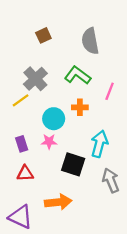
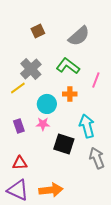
gray semicircle: (90, 41) -> (79, 36), turned -120
cyan arrow: (99, 144) -> (87, 126), turned -30
red triangle: (25, 173) -> (20, 163), moved
orange arrow: (58, 202) -> (51, 190), moved

